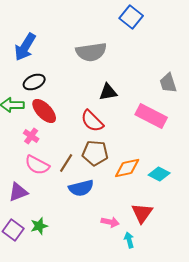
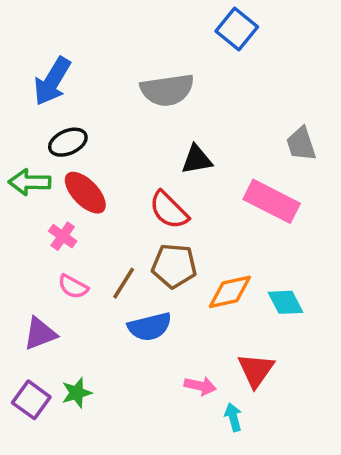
pink semicircle: (37, 165) -> (73, 287), size x0.7
cyan diamond: (159, 174) -> (286, 302), turned 35

